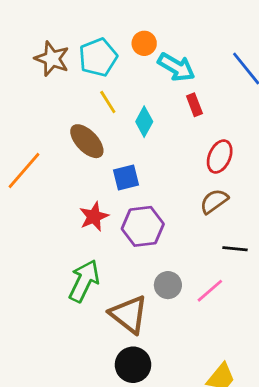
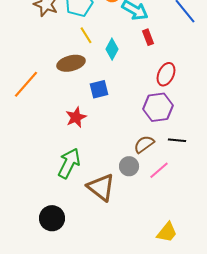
brown ellipse: (87, 141) -> (71, 63), turned -60
brown semicircle: (214, 201) -> (144, 144), moved
purple hexagon: (143, 226) -> (158, 107), moved
black circle: (133, 365) -> (52, 218), moved

